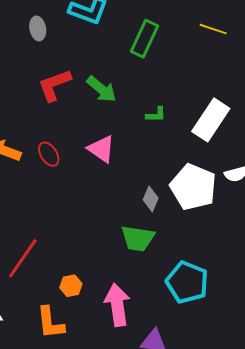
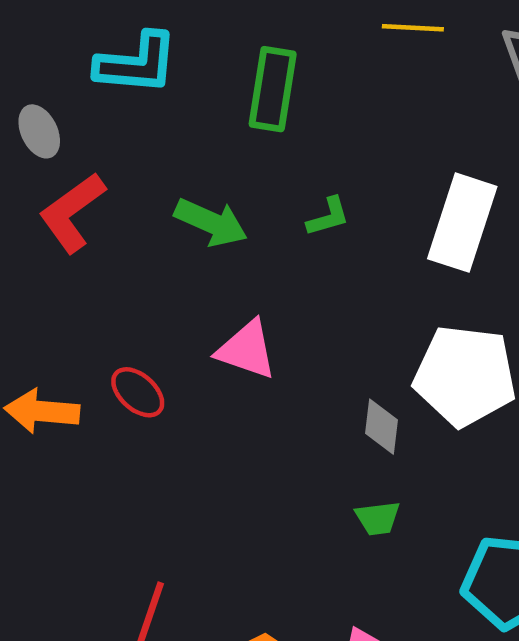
red L-shape: (54, 85) -> (72, 212), moved
green L-shape: (156, 115) -> (328, 217), moved
green trapezoid: (138, 238) -> (378, 518), size x0.6

